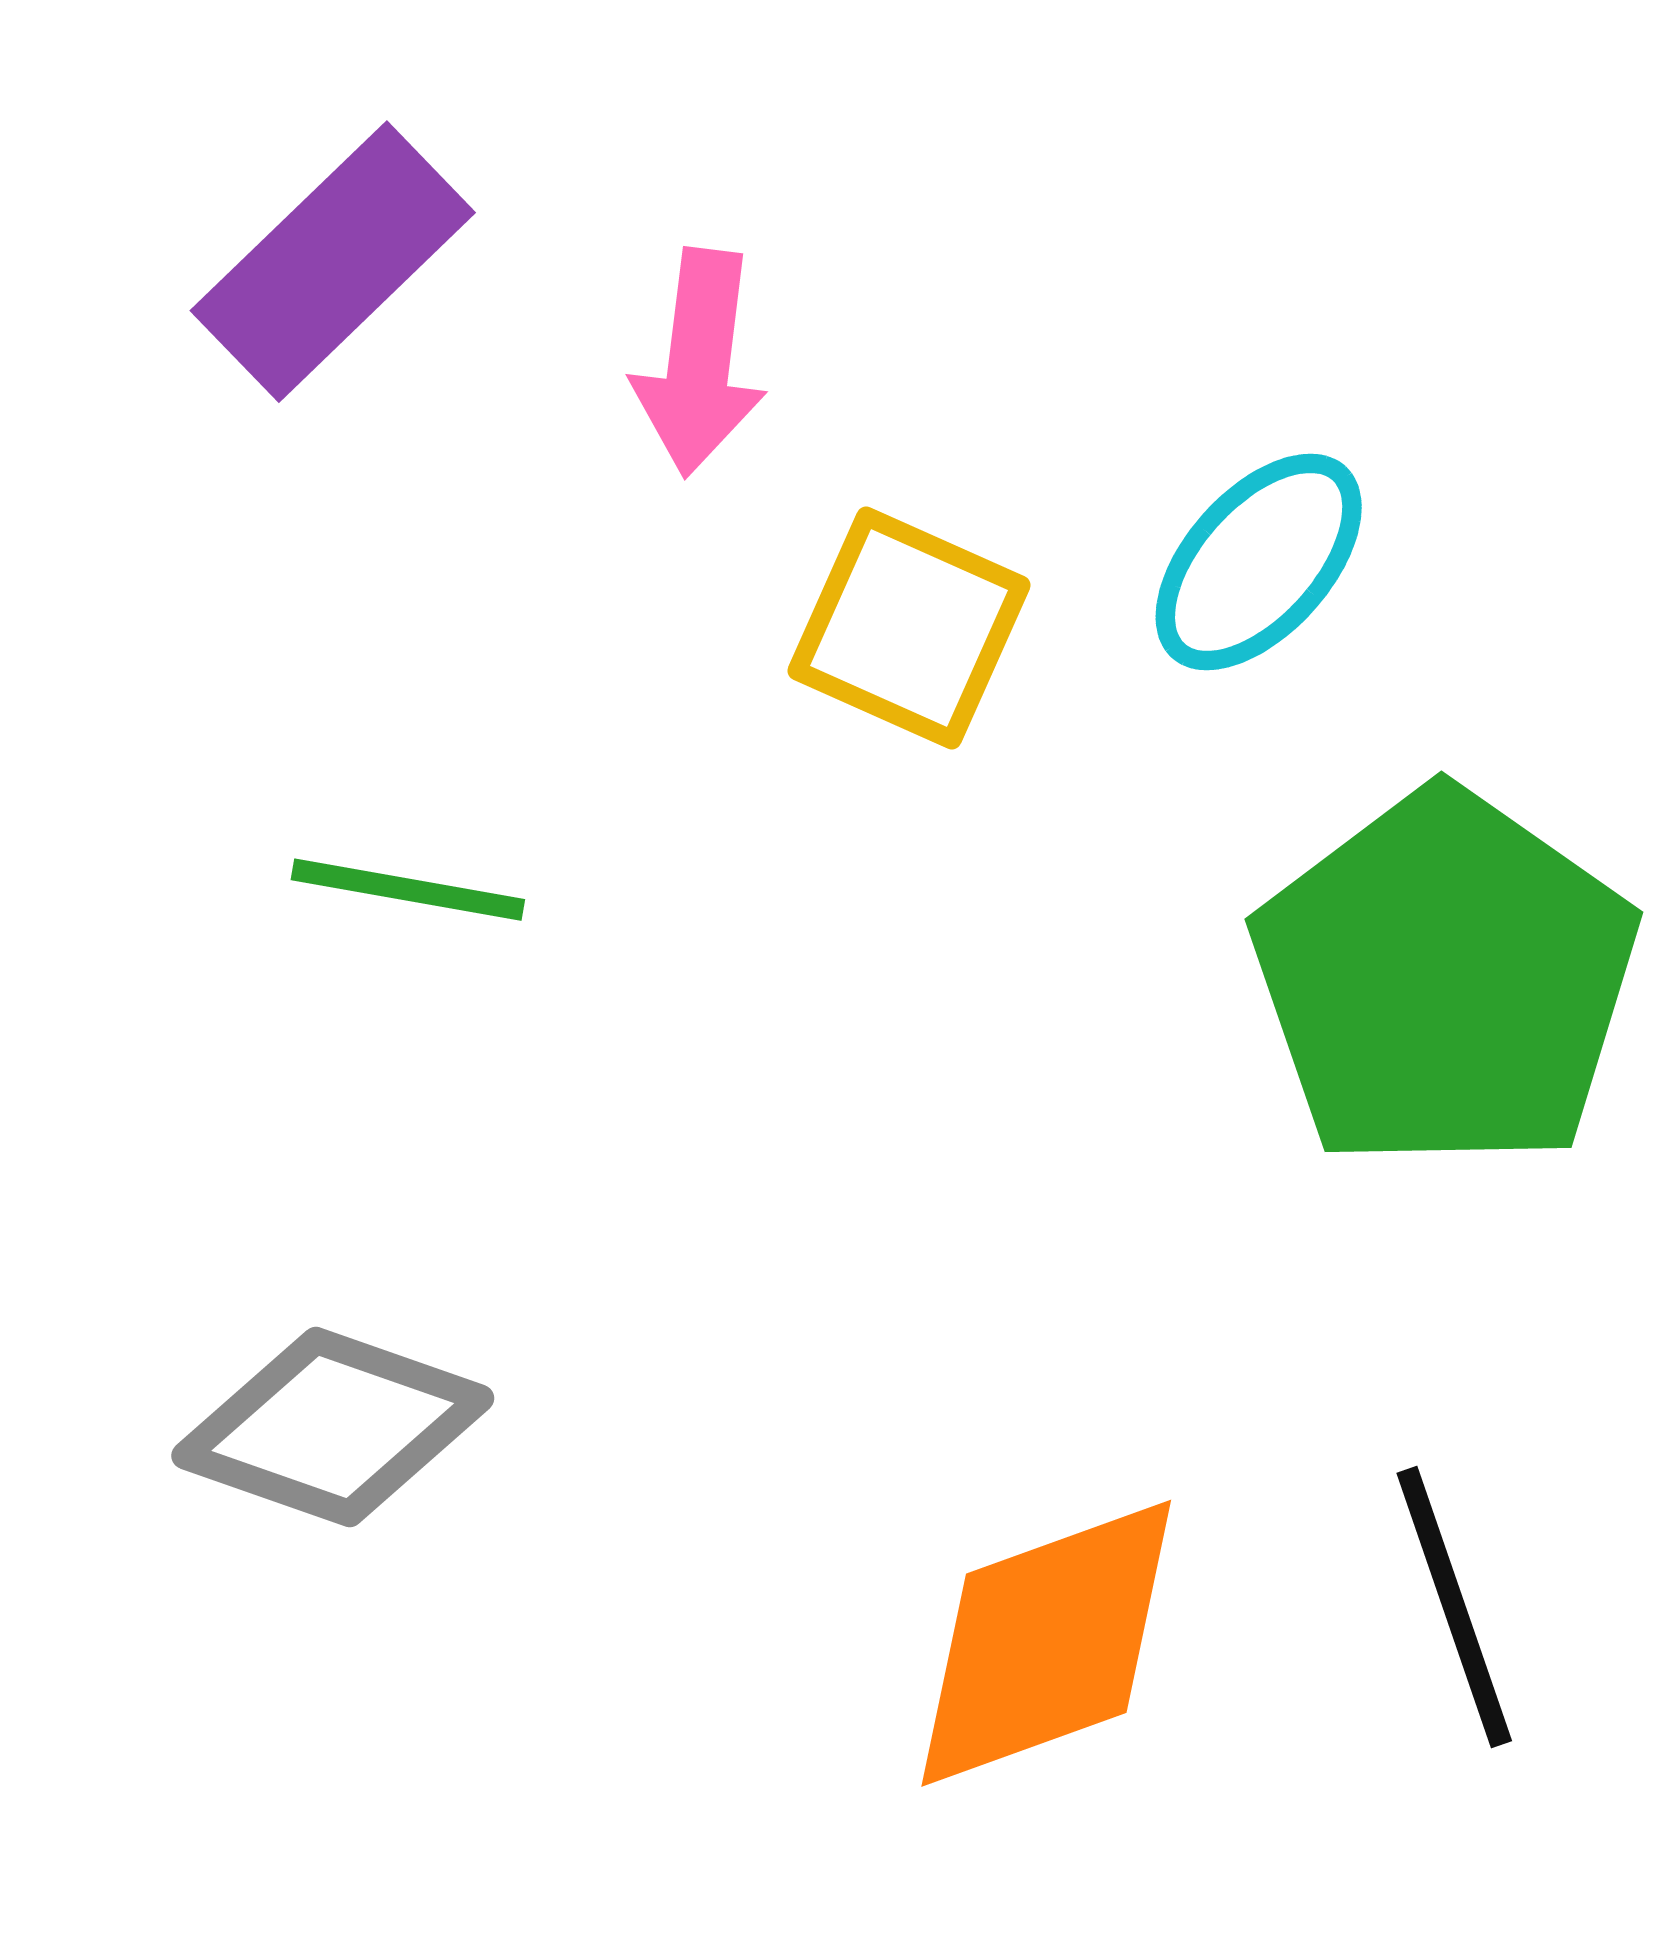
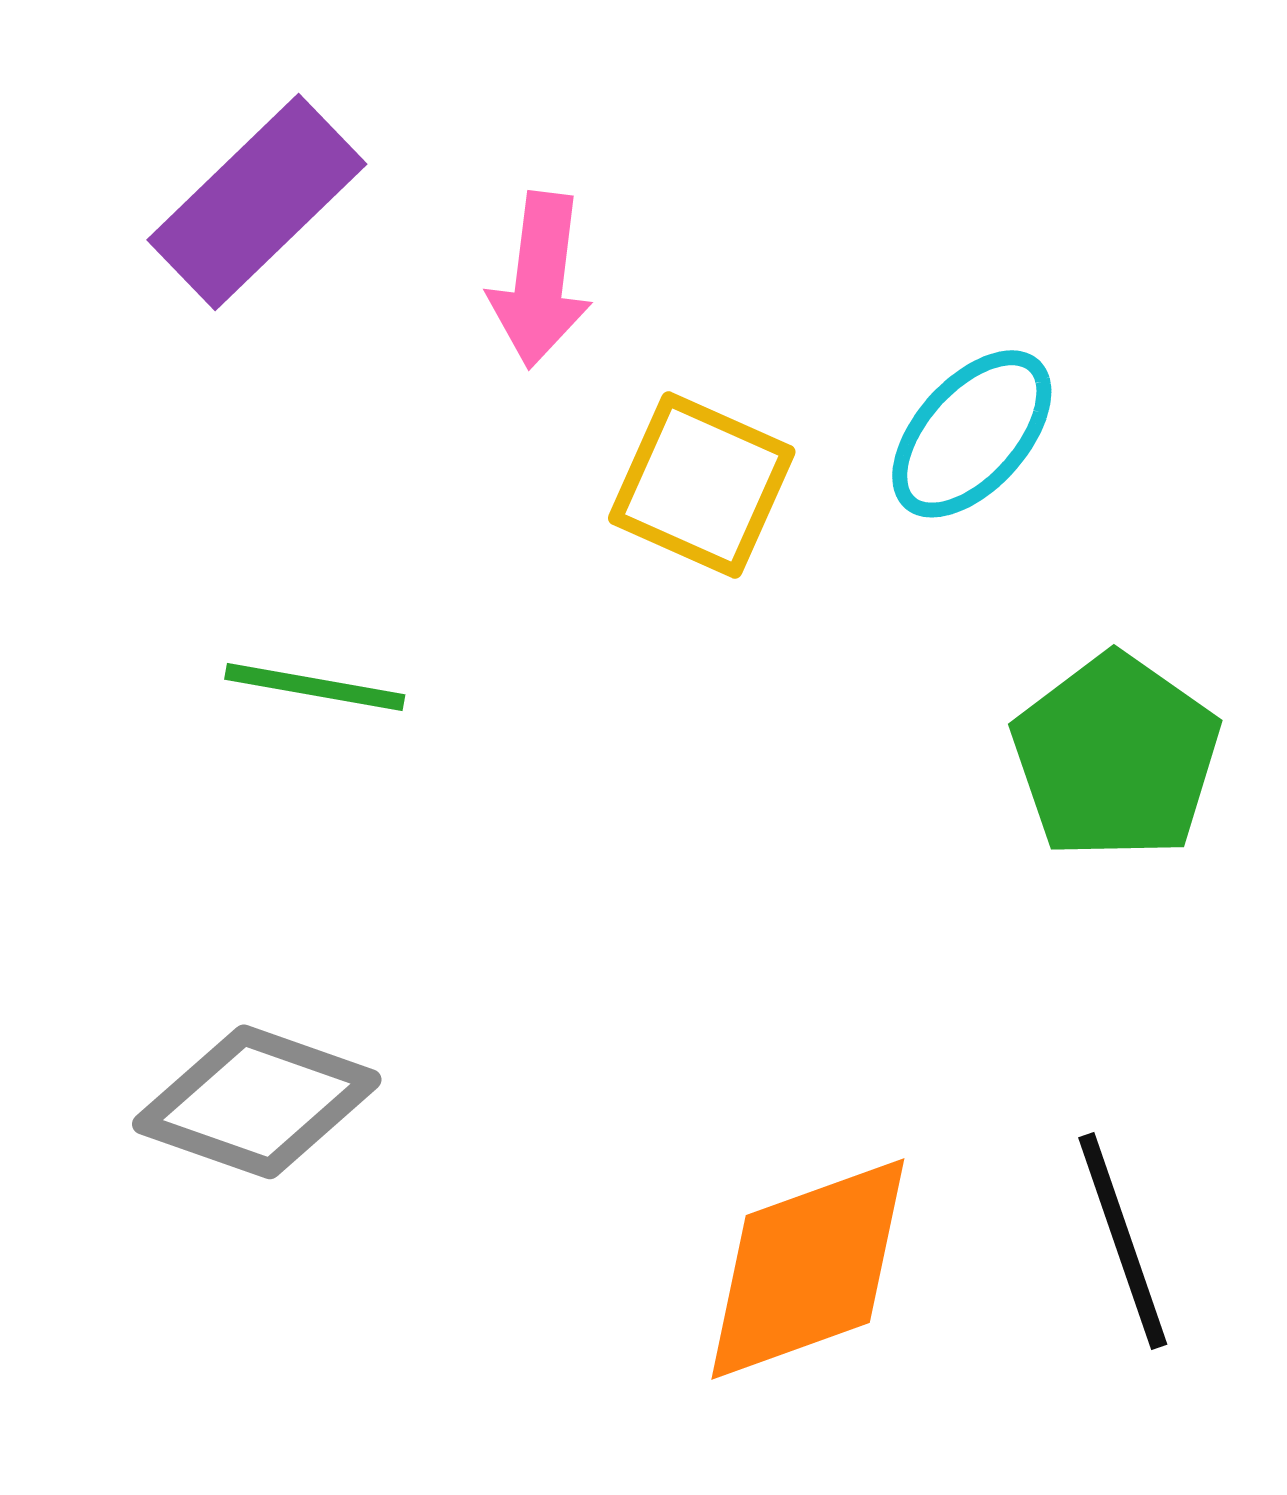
green pentagon: (1445, 980) -> (1116, 757), size x0.7

